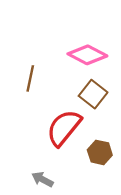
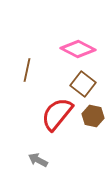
brown hexagon: (100, 152) -> (93, 116), moved

